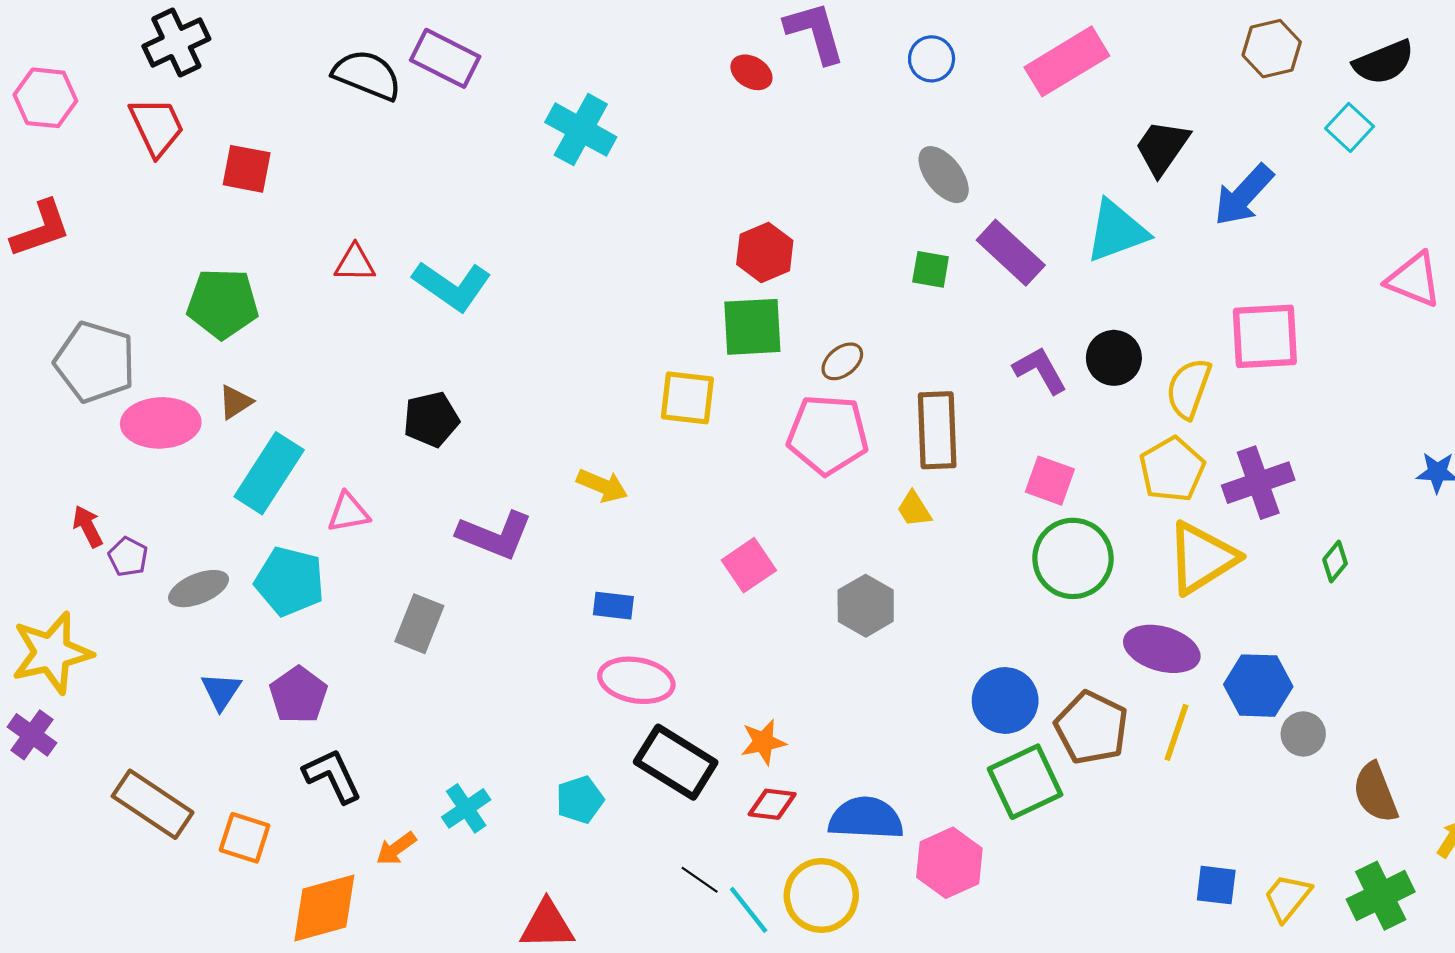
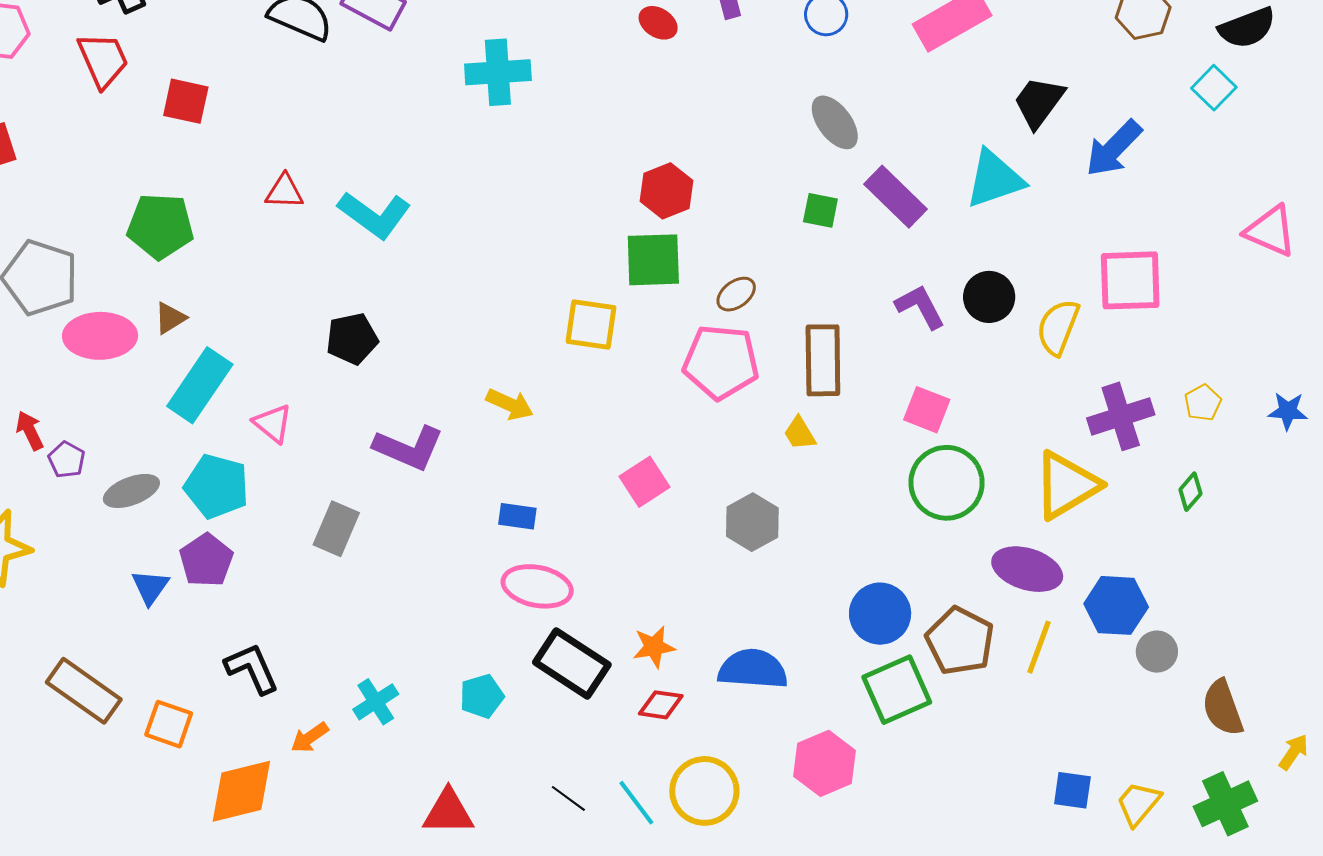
cyan cross: (581, 130) -> (498, 72), turned -34
yellow pentagon: (1172, 469) -> (1203, 403), moved, size x0.6
pink triangle: (348, 512) -> (273, 423), turned 48
purple pentagon: (298, 695) -> (206, 560), moved
blue semicircle: (866, 818) -> (753, 669), moved
black line: (700, 880) -> (568, 798), moved

